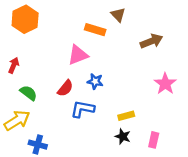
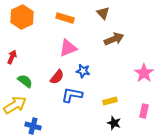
orange rectangle: (95, 30) -> (65, 18), moved
brown arrow: (151, 41) -> (114, 39), moved
black star: (123, 137) -> (114, 123), moved
pink rectangle: (154, 140) -> (144, 111), moved

